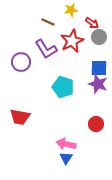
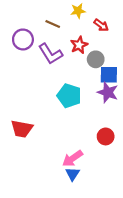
gray circle: (99, 37) -> (96, 59), moved
red star: (72, 41) -> (79, 45), size x0.7
purple circle: (21, 62) -> (23, 39), moved
pink arrow: (66, 144) -> (73, 159), turned -48

